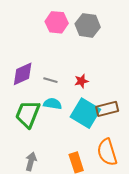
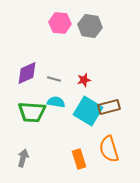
green trapezoid: (28, 114) -> (32, 112), turned -108
gray arrow: (31, 161) -> (23, 158), moved

